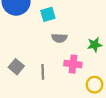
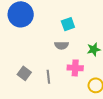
cyan square: (48, 14) -> (68, 24), moved

